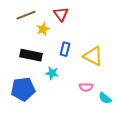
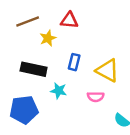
red triangle: (61, 14) -> (69, 20), turned -49
pink semicircle: (86, 87) -> (96, 97), moved

